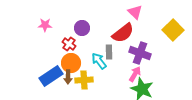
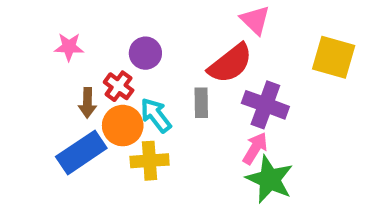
yellow square: (173, 30) -> (334, 57), turned -30
cyan arrow: (99, 61) -> (156, 115), moved
brown arrow: (68, 77) -> (88, 103), moved

